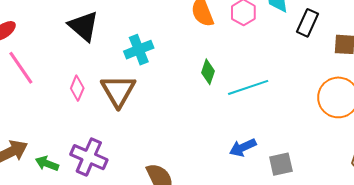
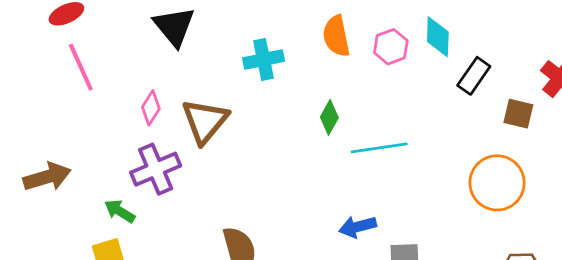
cyan cross: (139, 50) -> (264, 60), moved
purple cross: (89, 157) -> (156, 169), moved, turned 33
green arrow: (47, 164) -> (120, 211), moved

